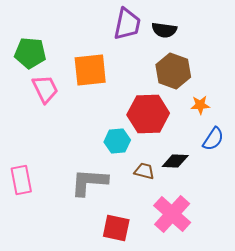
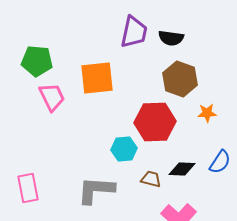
blue semicircle: (213, 139) -> (220, 162), moved

